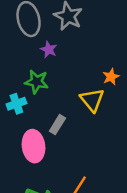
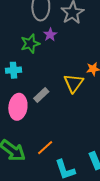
green star: (37, 82) -> (30, 44), moved, turned 30

